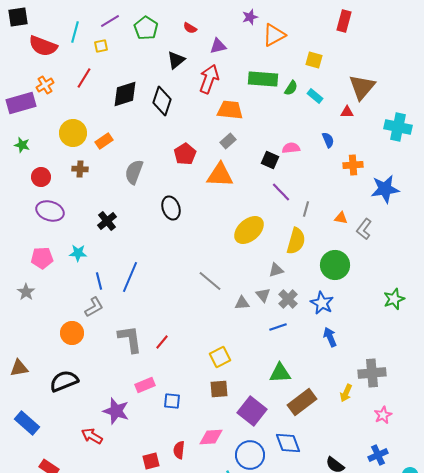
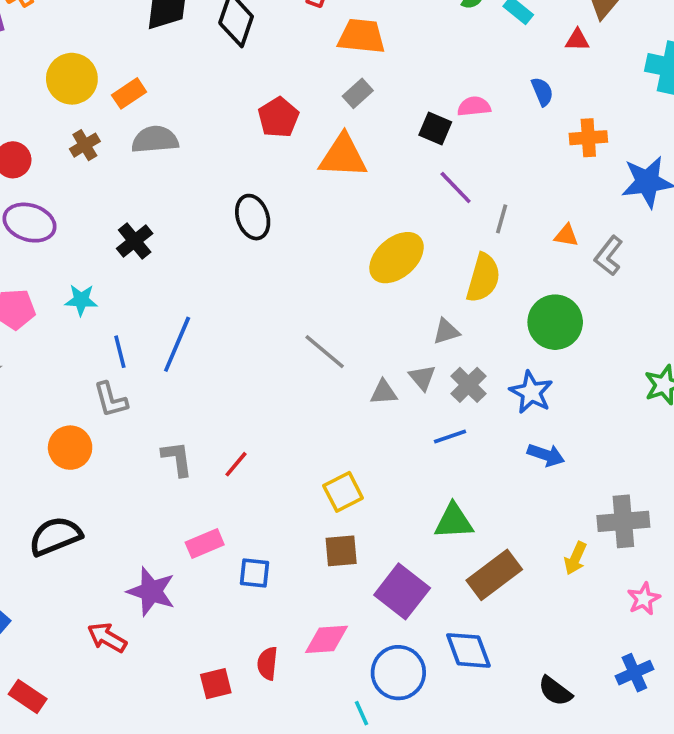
brown cross: (80, 169) -> (85, 145), turned -35
gray semicircle: (134, 172) -> (155, 140), moved, turned 65
gray L-shape: (94, 307) -> (111, 400), turned 105
blue arrow: (330, 337) -> (546, 455), turned 132
gray L-shape: (130, 339) -> (177, 459), size x0.7

